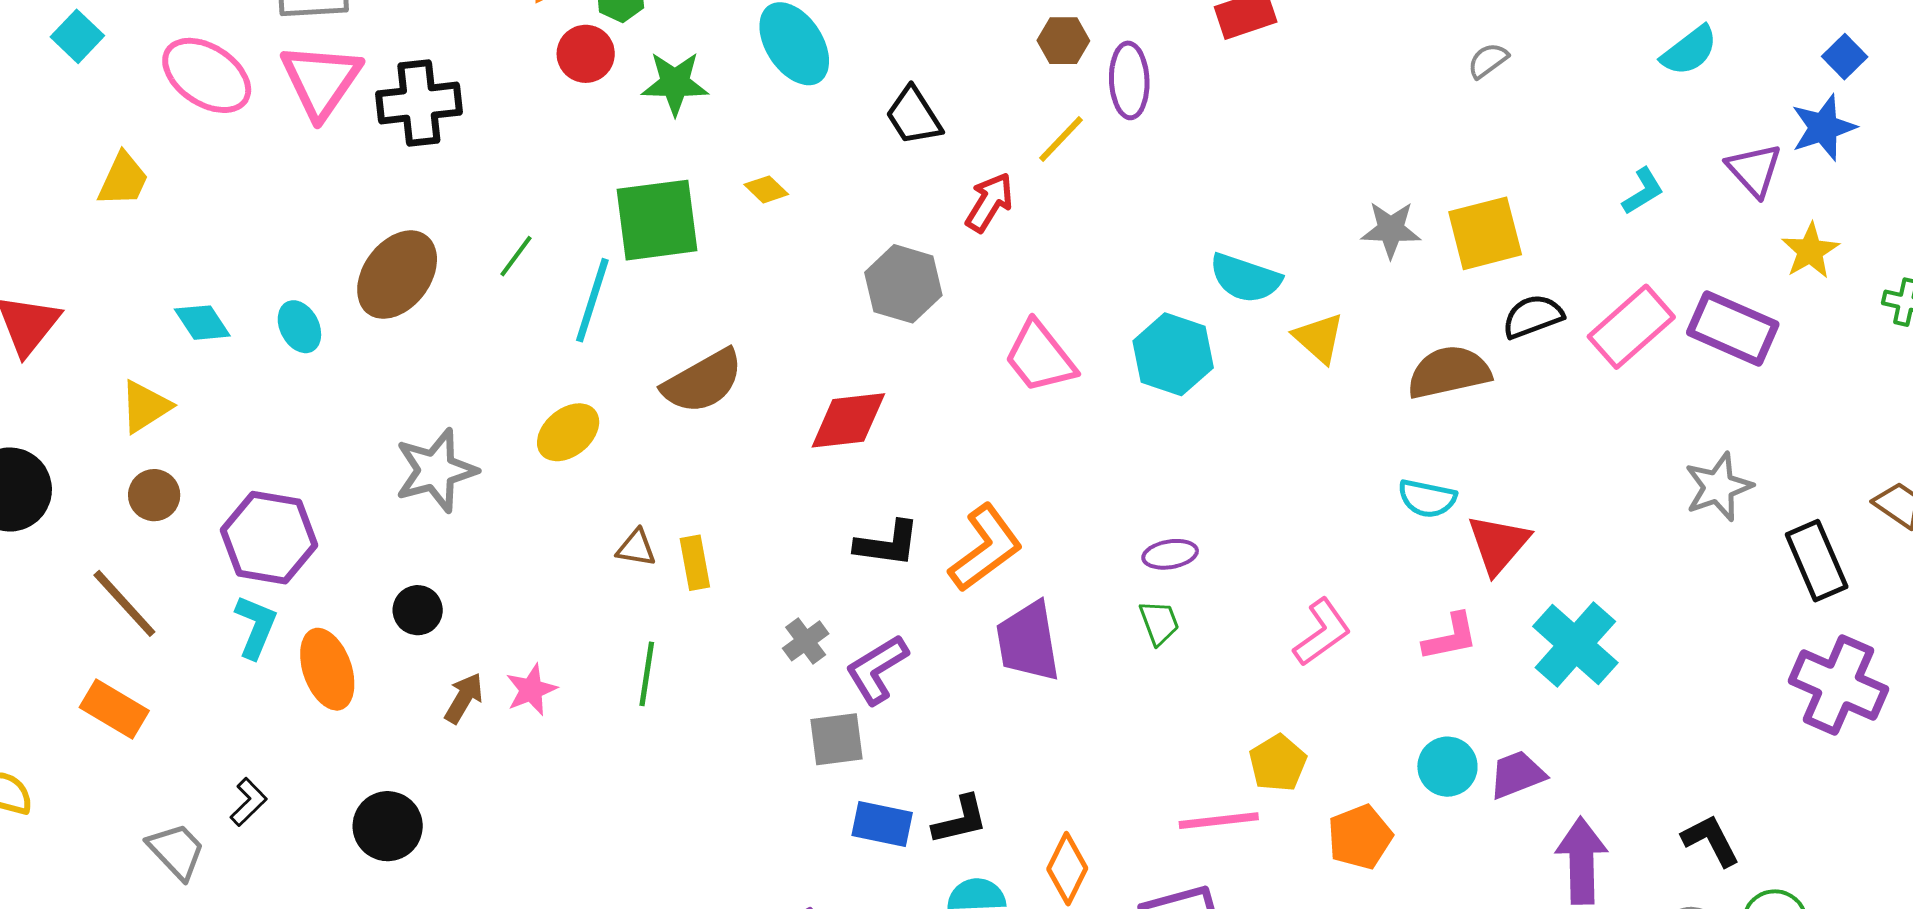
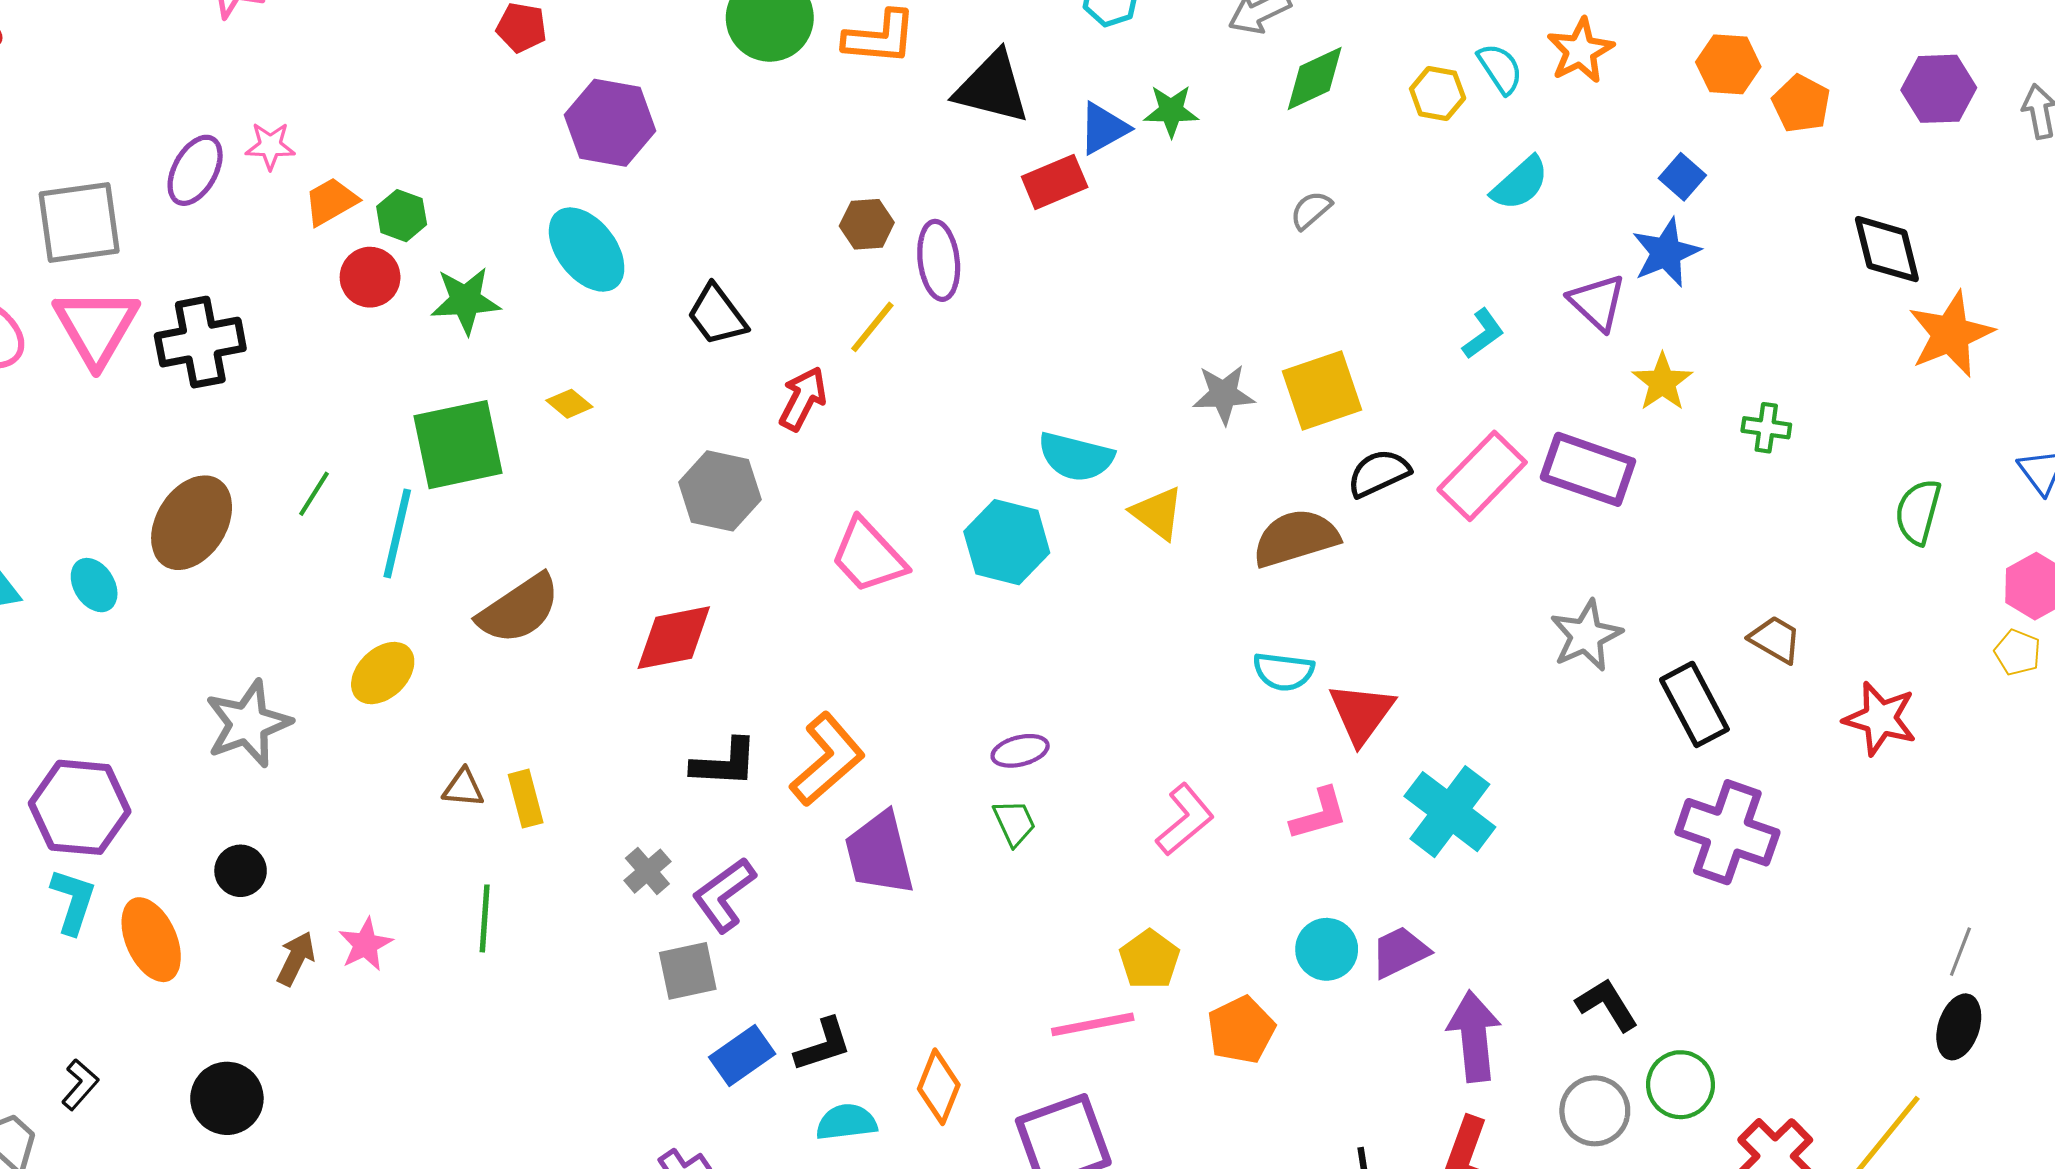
blue rectangle: (882, 824) -> (742, 1055), turned -42

